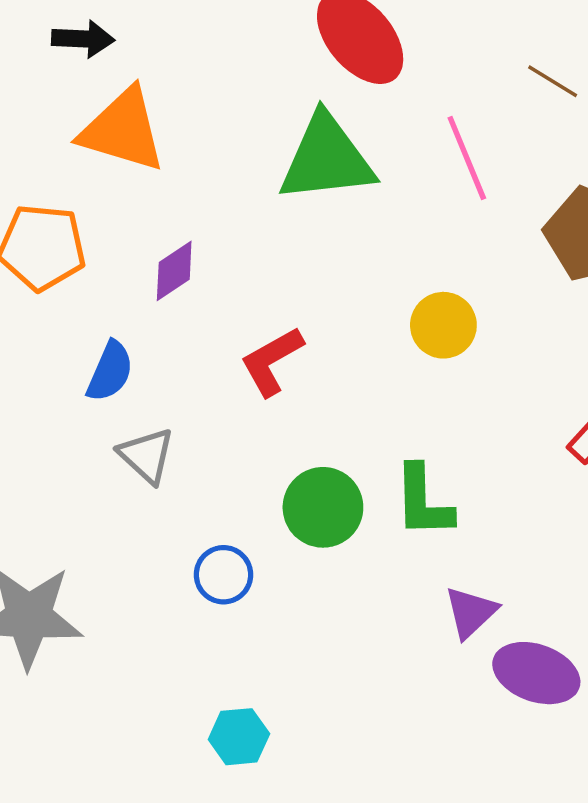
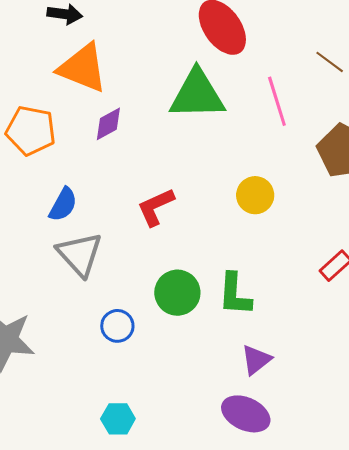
purple diamond: (174, 271) -> (108, 124), moved
gray triangle: (147, 455) -> (80, 254), size x1.4
purple ellipse: (536, 673) -> (246, 414), moved

